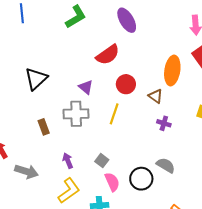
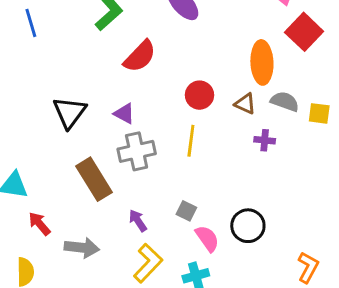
red semicircle: (108, 55) -> (140, 56), moved
purple triangle: (86, 87) -> (124, 114), moved
brown rectangle: (44, 127) -> (94, 179), size x1.8
gray semicircle: (166, 165) -> (285, 101), moved

